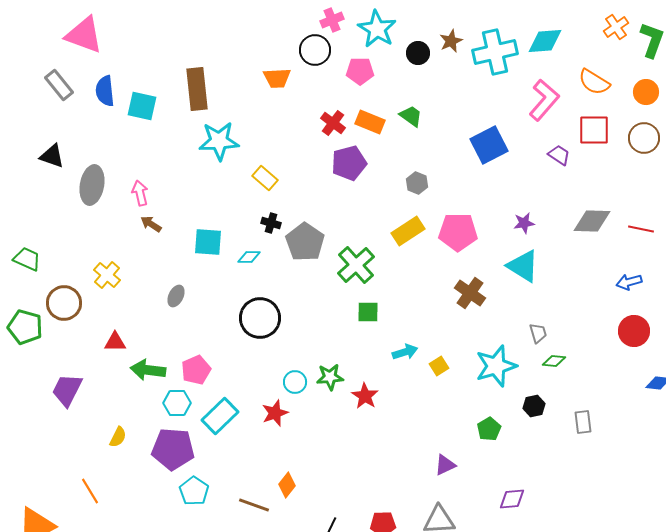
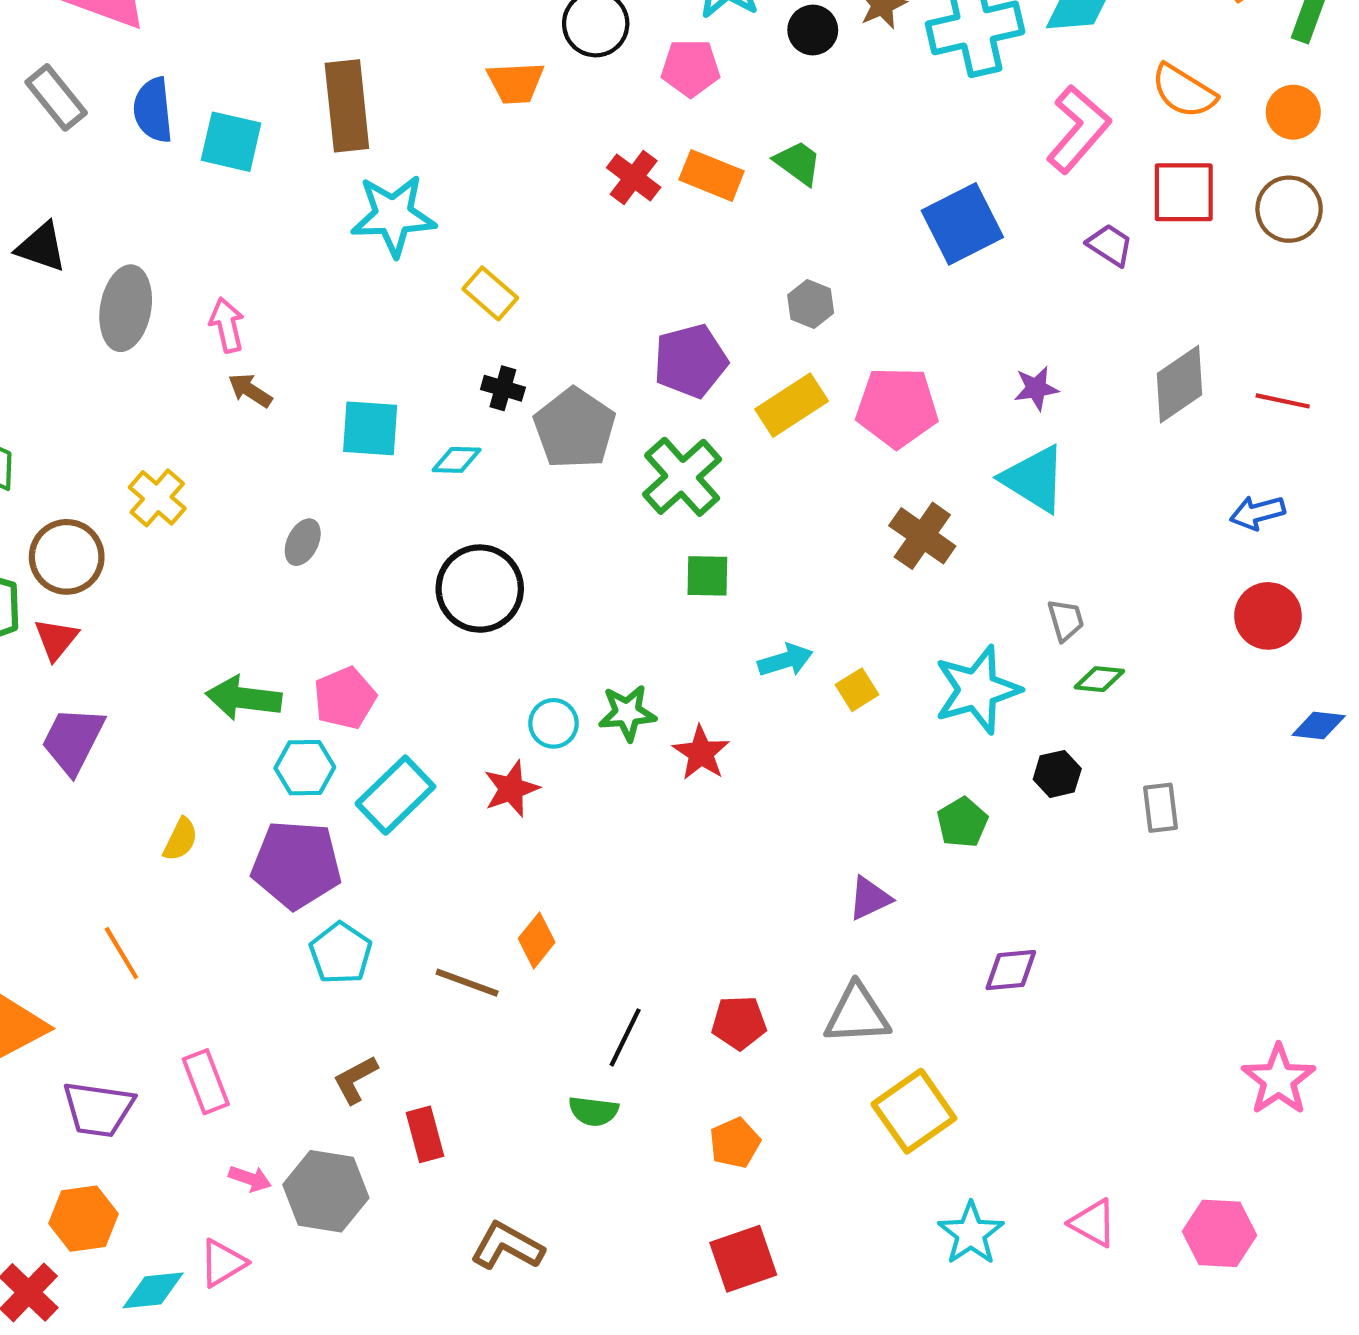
purple pentagon: (349, 163) -> (691, 361), moved
gray diamond: (592, 221) -> (1179, 384), turned -36
red triangle: (115, 342) -> (56, 639), moved, turned -50

